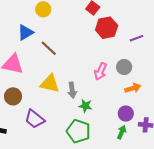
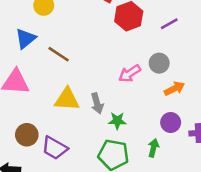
pink arrow: (100, 71) -> (130, 73), turned 42
brown circle: (13, 96) -> (27, 135), moved
green arrow: (122, 132) -> (153, 148), moved

